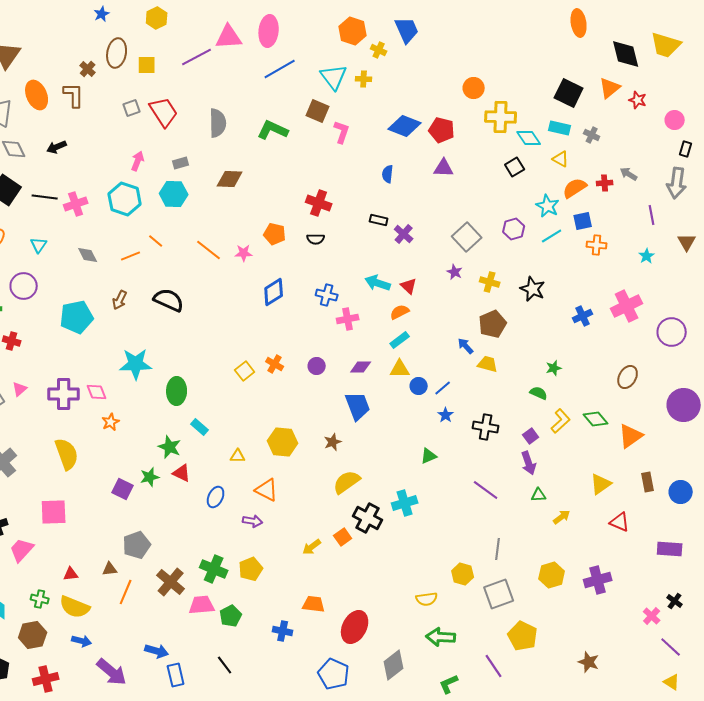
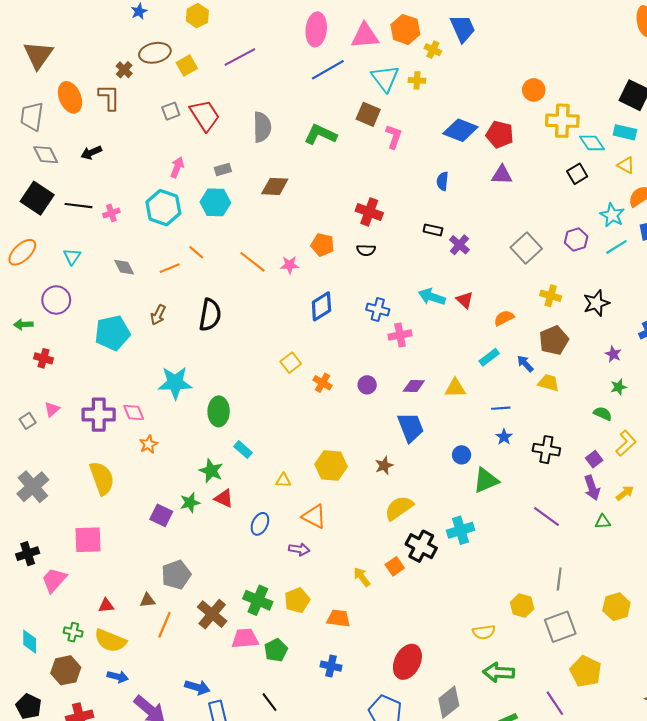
pink triangle: (229, 37) -> (365, 36), moved
brown ellipse: (117, 53) -> (155, 53), turned 68
yellow square: (147, 65) -> (187, 66), turned -30
pink cross: (76, 204) -> (111, 213), size x0.7
purple star: (455, 272) -> (613, 354), moved
black star: (533, 289) -> (596, 303), turned 30
black semicircle: (169, 300) -> (210, 315), turned 76
orange semicircle: (400, 312) -> (504, 318), moved
cyan rectangle: (400, 340) -> (489, 357), moved
yellow square: (245, 371) -> (291, 363), moved
blue circle: (419, 386) -> (462, 455), moved
blue line: (443, 388) -> (501, 408), turned 36
green triangle: (429, 456) -> (486, 480), size x1.5
yellow arrow: (562, 517) -> (625, 493), moved
yellow arrow: (312, 547) -> (362, 577), turned 90
orange trapezoid: (314, 604) -> (338, 618), moved

